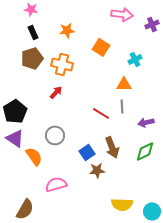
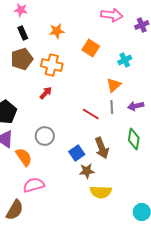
orange triangle: (124, 84) -> (114, 85), turned -42
purple arrow: (146, 122) -> (136, 106), moved
green diamond: (145, 151) -> (134, 139), moved, turned -55
pink semicircle: (56, 184) -> (34, 185), moved
yellow semicircle: (122, 204) -> (101, 192), moved

